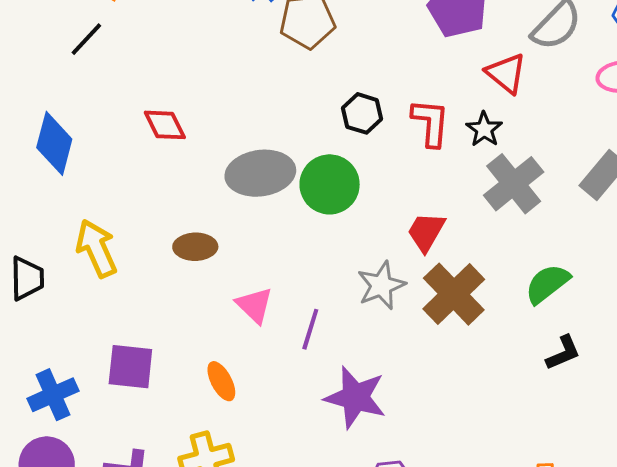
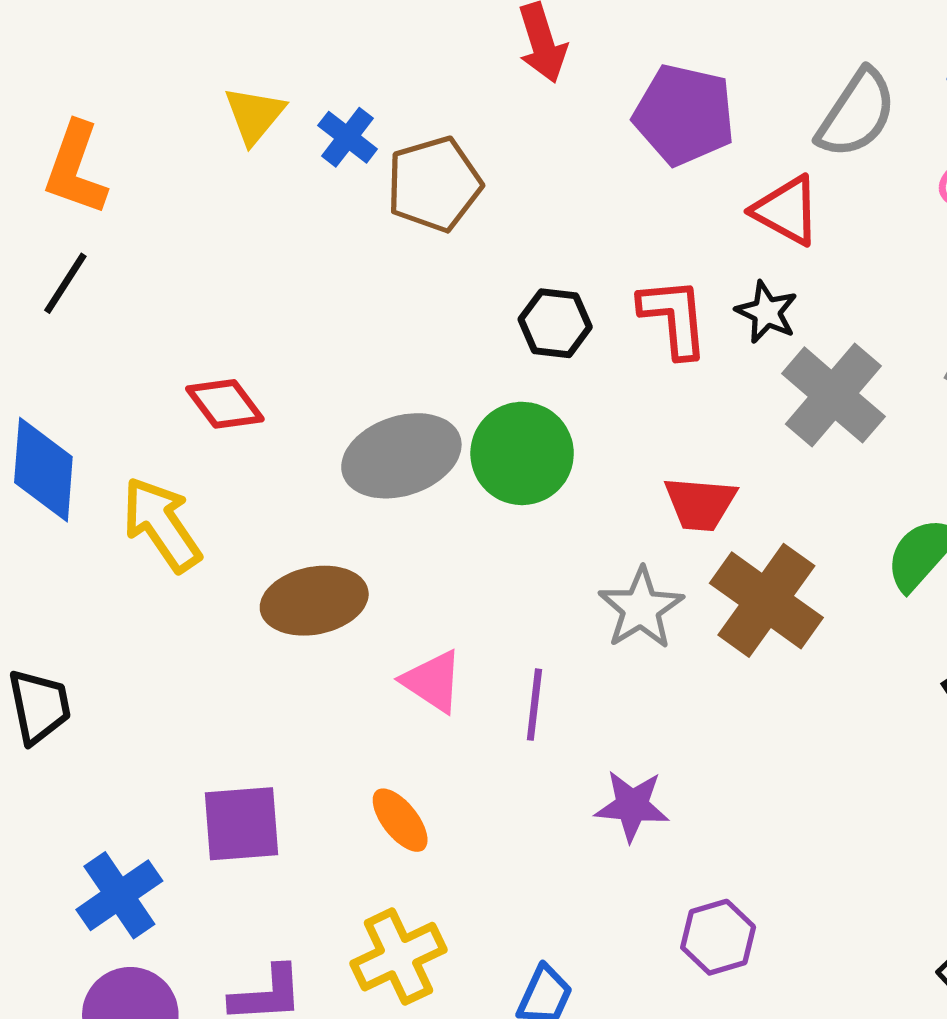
red trapezoid: (426, 232) -> (700, 504), turned -105
brown ellipse: (195, 247) -> (314, 601), size x1.4
yellow arrow: (97, 248) -> (162, 524), moved
purple star: (355, 397) -> (632, 806), size x0.7

